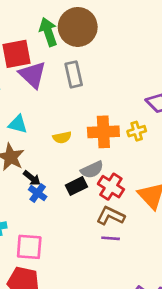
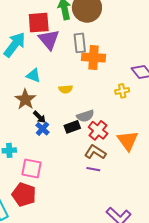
orange cross: (103, 132) -> (94, 57), moved

